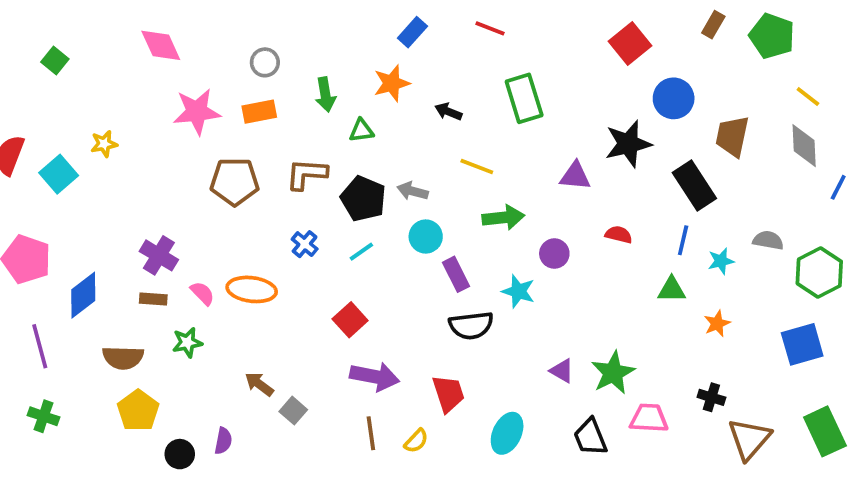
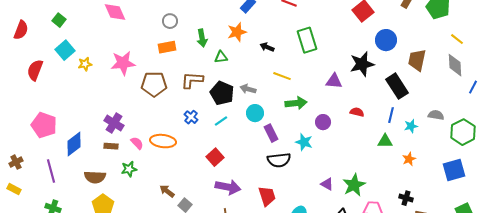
pink star: (197, 112) -> (123, 63), moved
cyan square: (59, 174) -> (65, 50), moved

